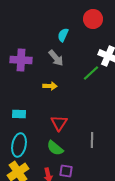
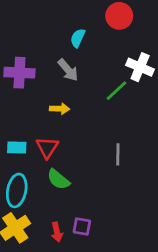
red triangle: (59, 123) -> (47, 148), moved
gray line: (92, 140) -> (118, 154), moved
green semicircle: (55, 148) -> (58, 179), moved

